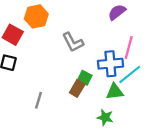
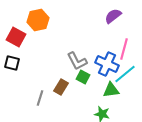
gray L-shape: (73, 42) -> (77, 61), moved
blue cross: (110, 64) -> (107, 64), turned 30
brown rectangle: (77, 88) -> (61, 87), moved

